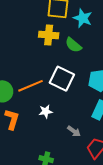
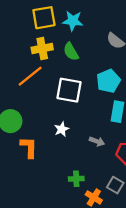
green semicircle: (73, 45) -> (71, 52), turned 36
orange line: (30, 86) -> (30, 76), moved

